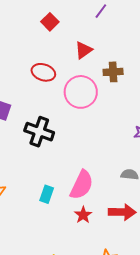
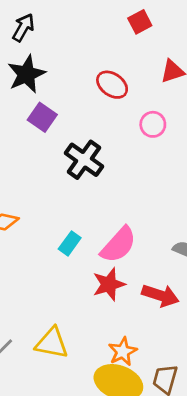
pink circle: (81, 92) -> (153, 124), size x0.6
red star: (83, 215) -> (109, 284), size x1.4

